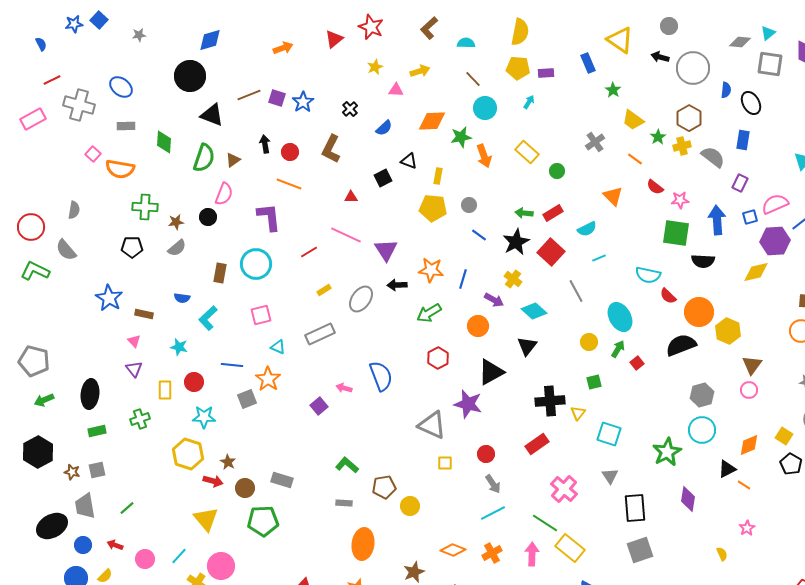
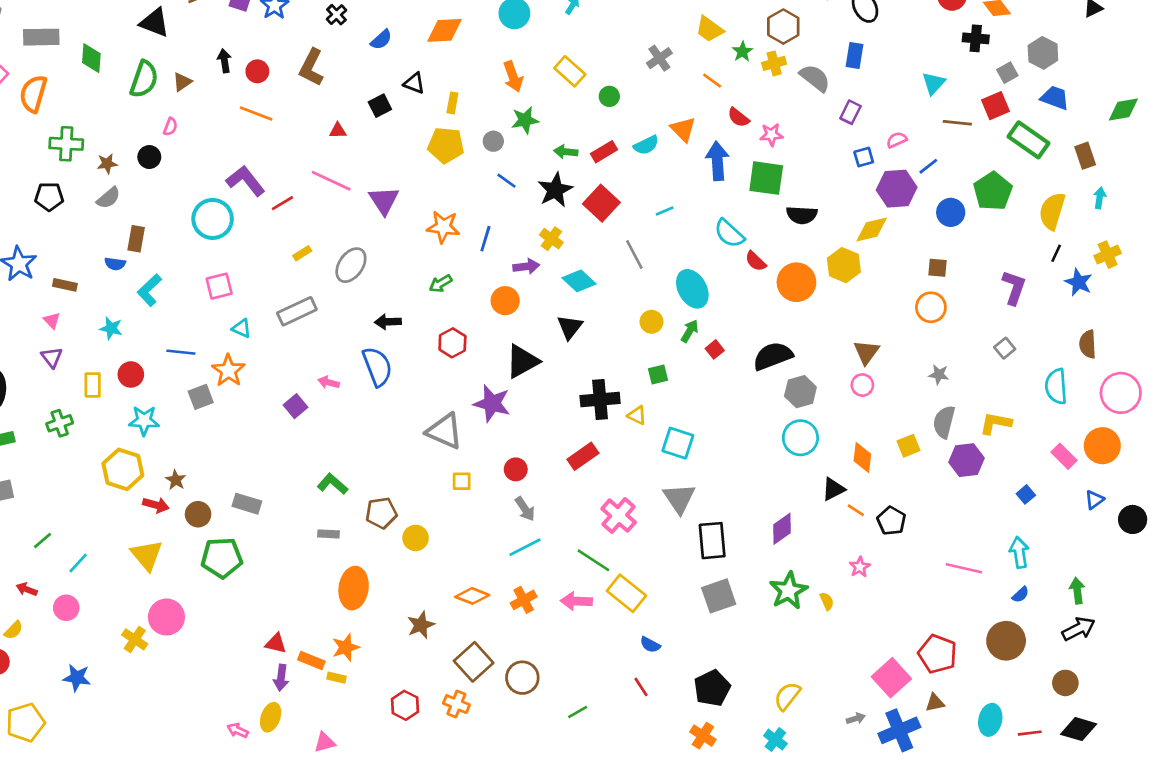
gray rectangle: (126, 126) -> (41, 37), size x1.5
green star: (461, 137) -> (525, 120), moved
orange semicircle: (120, 169) -> (33, 94), turned 96
pink semicircle: (224, 194) -> (170, 127), size x0.6
pink semicircle: (775, 204) -> (897, 140), size x0.6
purple L-shape: (269, 217) -> (246, 181), moved, turned -32
blue arrow: (717, 220) -> (717, 161), moved
cyan semicircle: (587, 229) -> (646, 145), moved
brown rectangle: (220, 273) -> (136, 239), moved
cyan semicircle: (648, 275) -> (729, 233), turned 30
black arrow: (397, 285) -> (388, 322), moved
purple arrow: (494, 300) -> (526, 266), turned -36
green arrow: (429, 313) -> (441, 284), size x0.7
yellow hexagon: (728, 331) -> (844, 265), moved
black semicircle: (681, 345) -> (773, 356), moved
yellow triangle: (578, 413) -> (637, 415), turned -42
yellow square: (784, 436) -> (909, 446), turned 36
orange diamond: (749, 445) -> (862, 458), turned -60
green star: (667, 452) -> (789, 591), moved
black pentagon: (791, 464) -> (891, 521), moved
gray triangle: (610, 476) -> (679, 498), size x1.5
purple diamond: (688, 499) -> (782, 529), turned 45
pink arrow: (532, 554) -> (576, 601), turned -90
cyan line: (179, 556) -> (78, 563), moved

